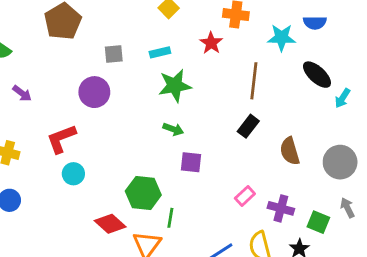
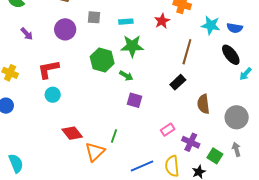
blue semicircle: (315, 23) -> (235, 28), moved
purple circle: (94, 92) -> (65, 29), moved
green hexagon: (143, 193) -> (102, 60), moved

